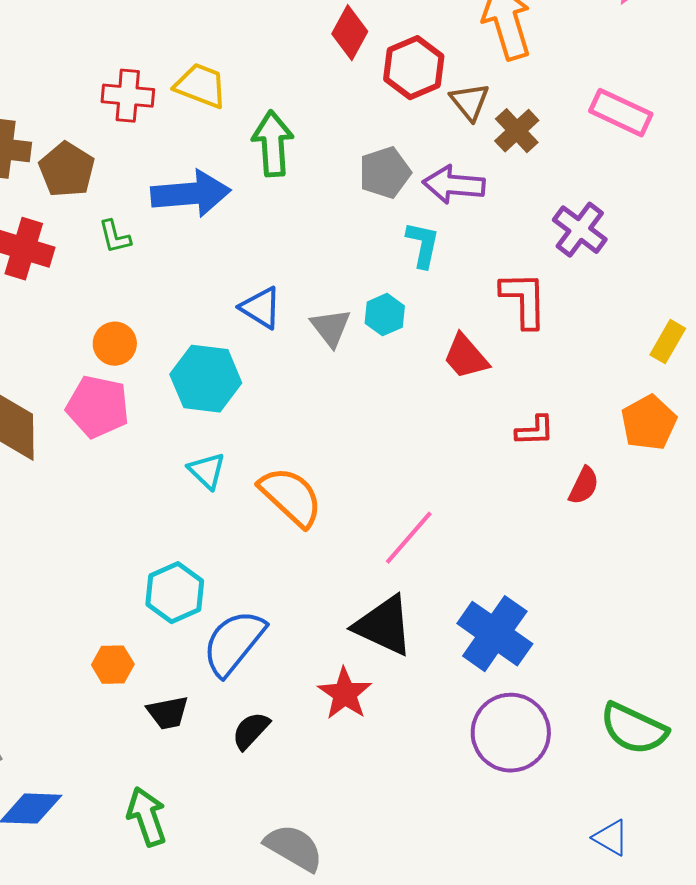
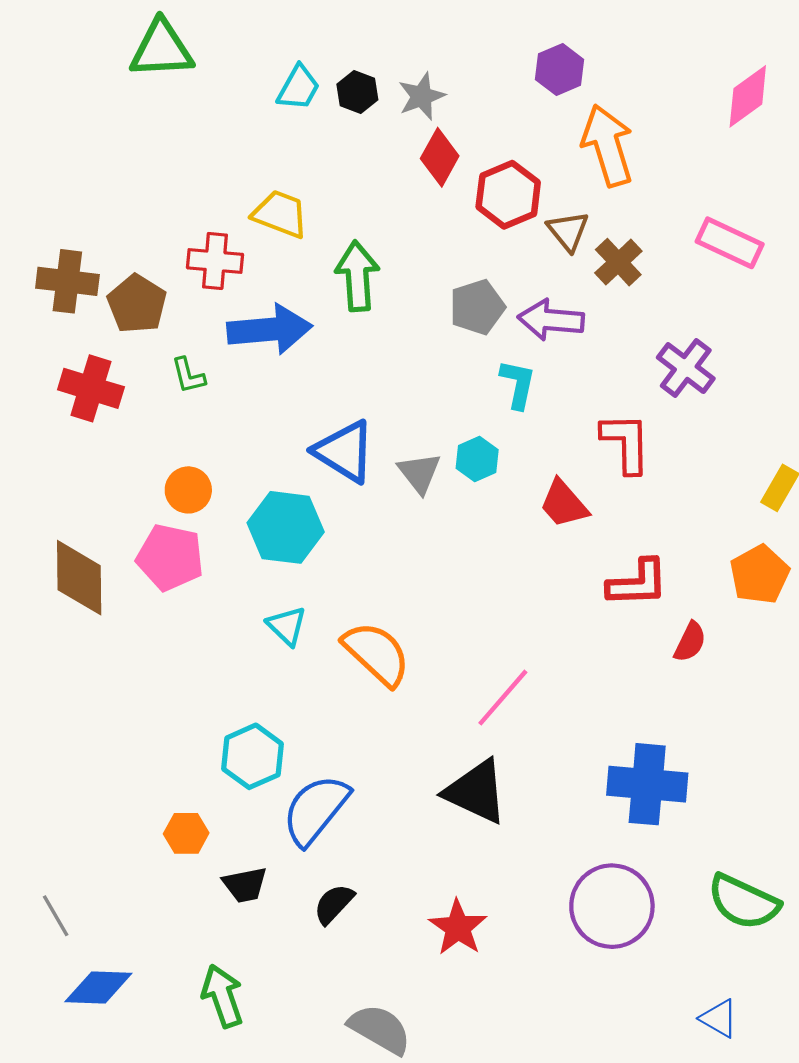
red cross: (128, 96) -> (215, 261), moved
blue triangle: (261, 308) -> (344, 451), size x1.4
red L-shape: (535, 431) -> (638, 583), size x1.5
blue cross: (495, 634) -> (647, 784), moved, turned -30
red star: (345, 694) -> (458, 928), moved

